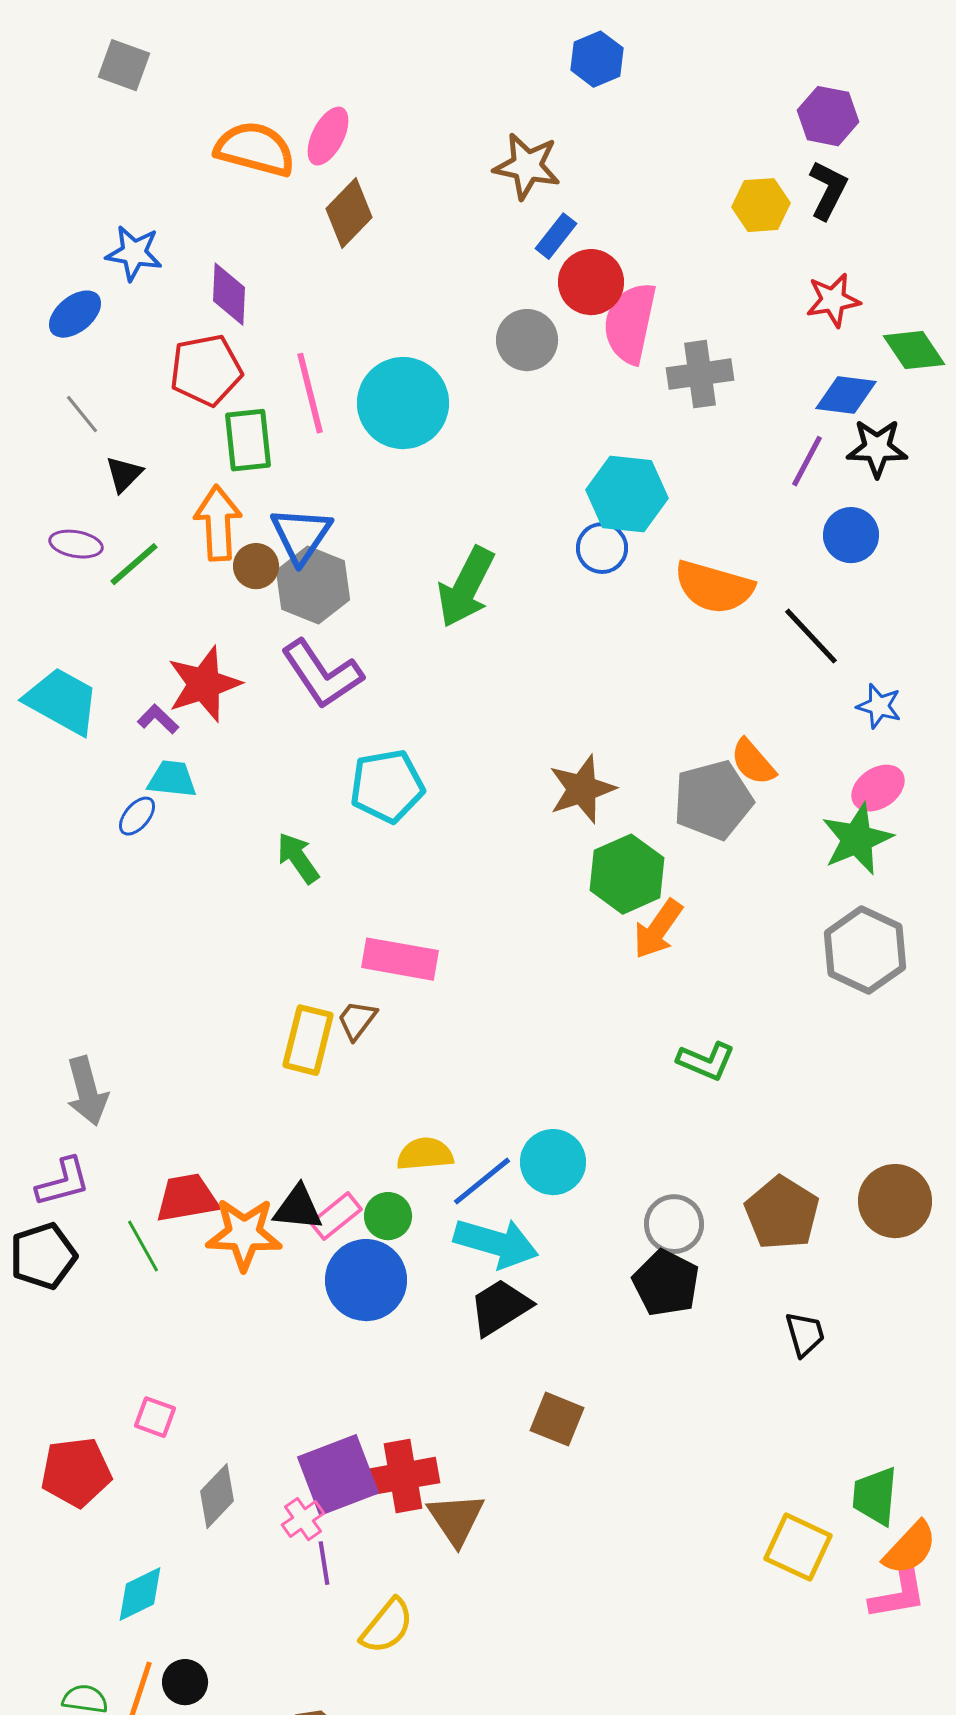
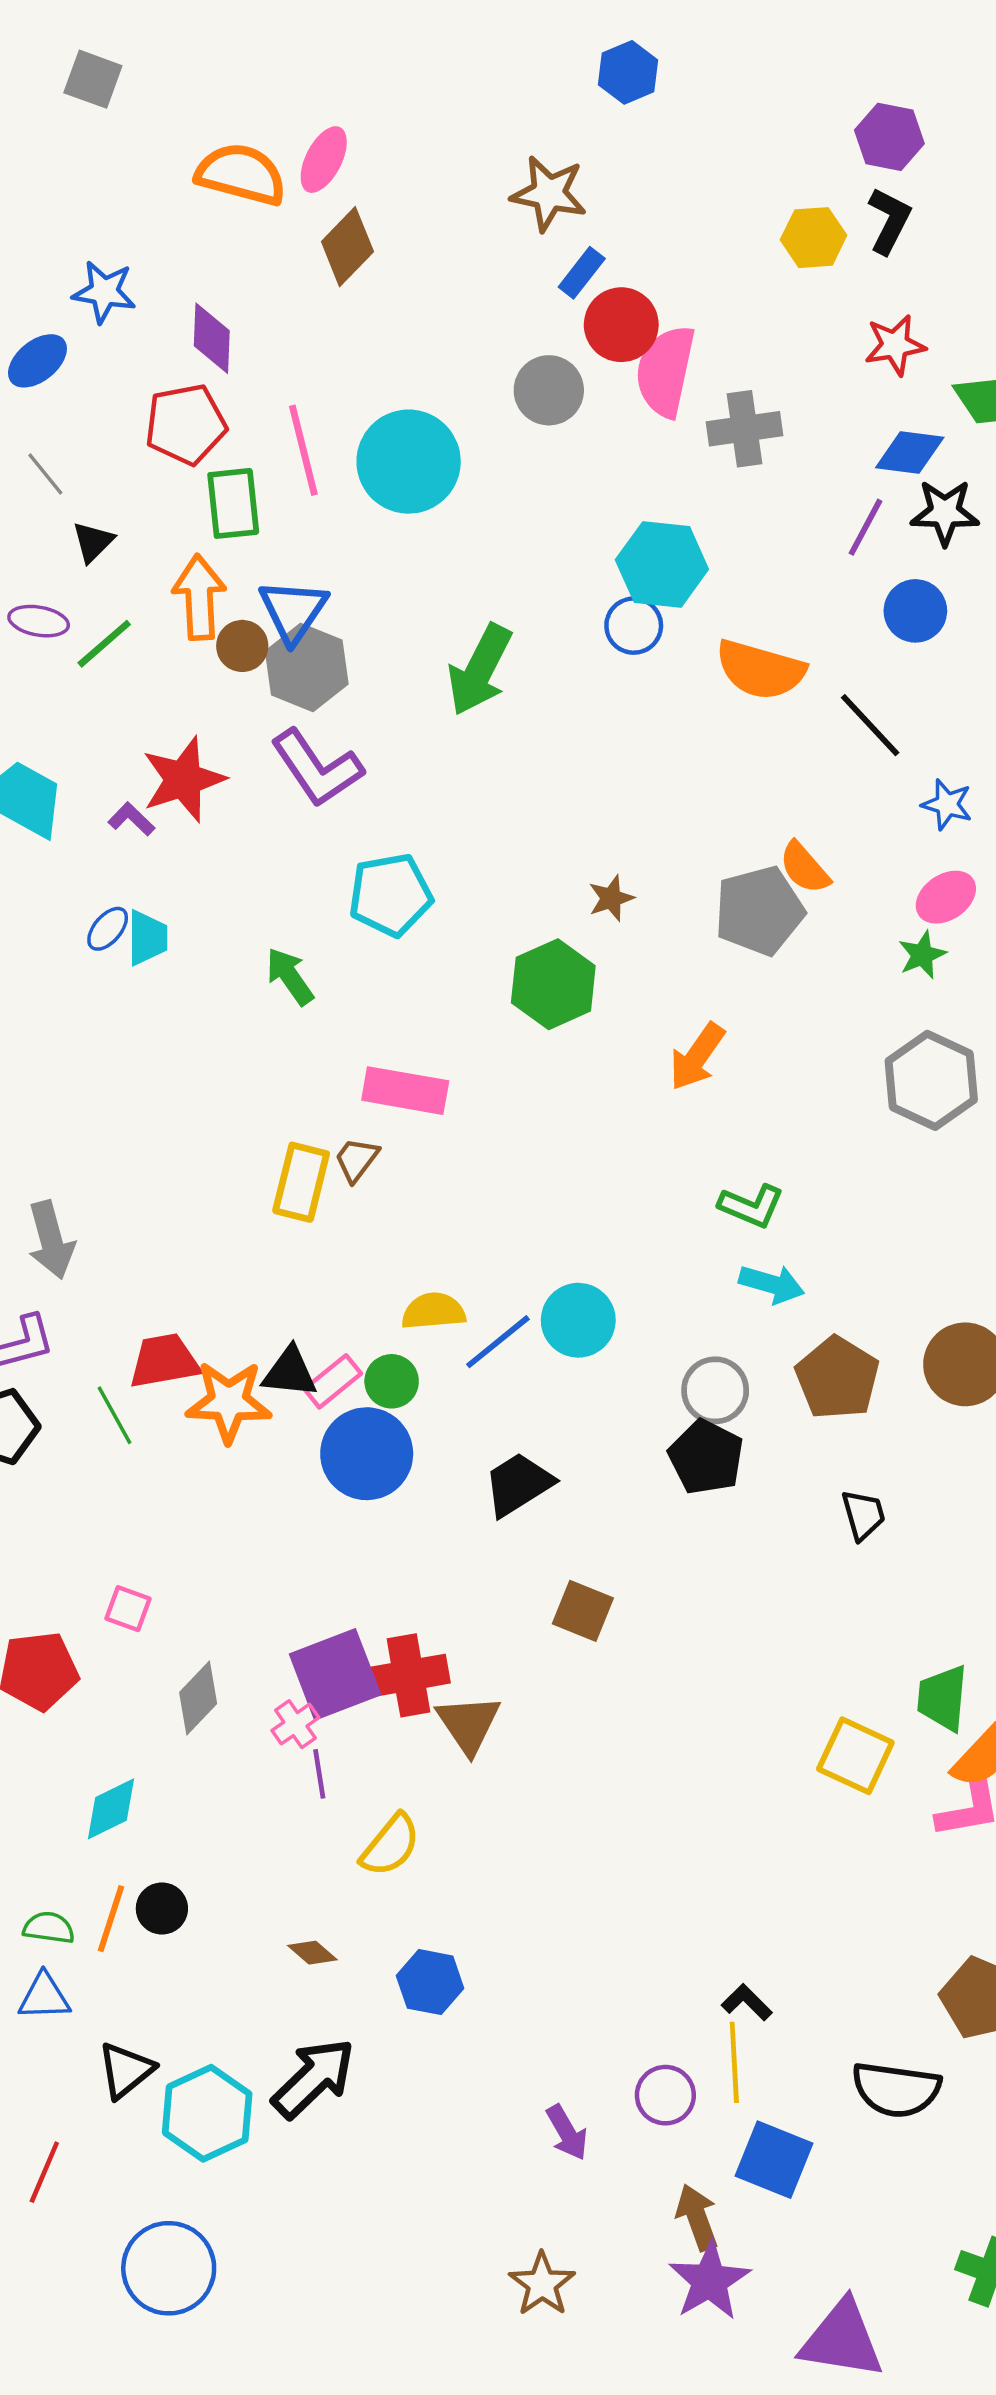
cyan trapezoid: (172, 779) -> (147, 938), moved, turned 84
brown star: (582, 789) -> (611, 898), size x0.6
green star: (857, 839) -> (922, 955), size x0.6
green hexagon: (627, 874) -> (553, 984), moved
cyan arrow: (496, 1243) -> (772, 1284), moved, size x0.7

